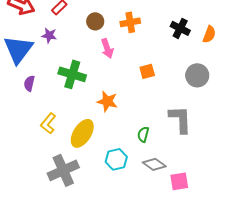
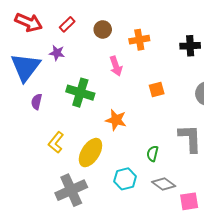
brown circle: (95, 21) -> (103, 29), moved
black cross: (180, 28) -> (190, 46), turned -30

